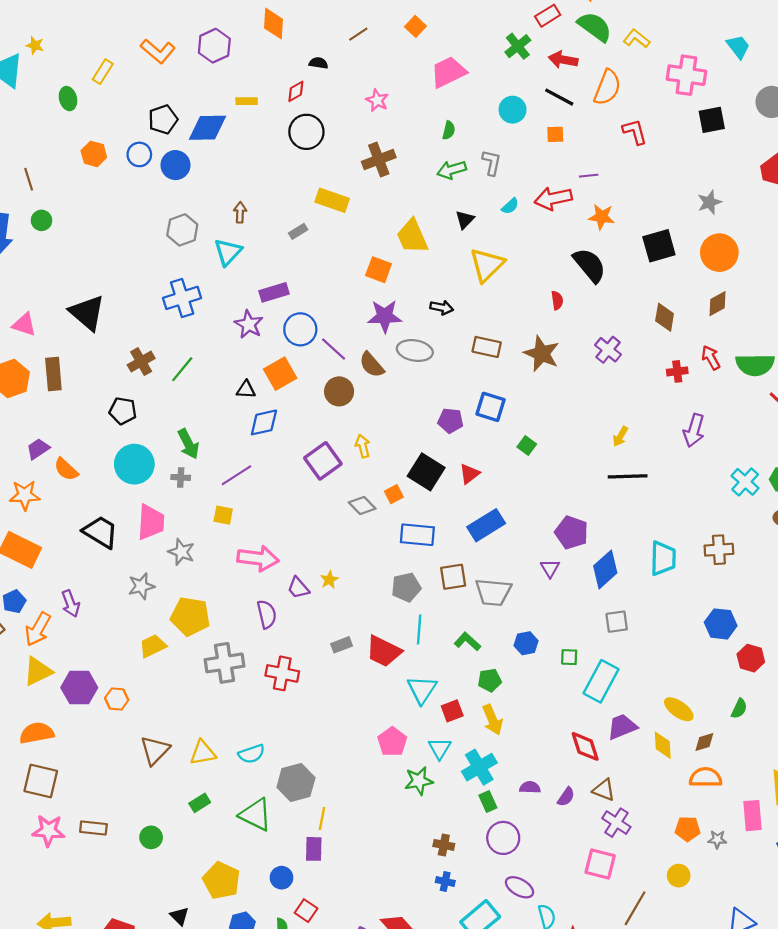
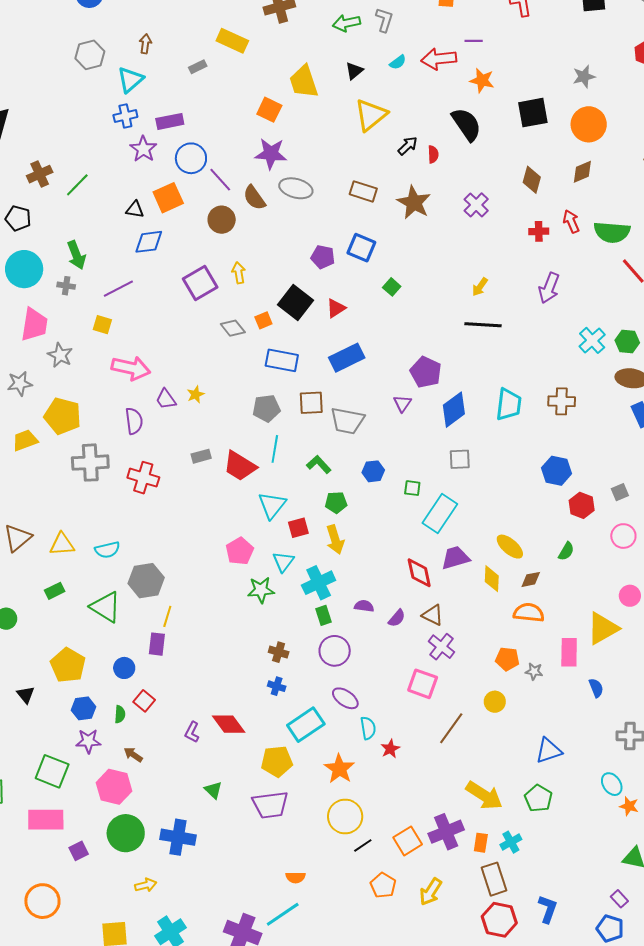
blue cross: (182, 298) -> (125, 116), moved, size x0.7
black arrow: (442, 307) -> (408, 146), moved, turned -60

